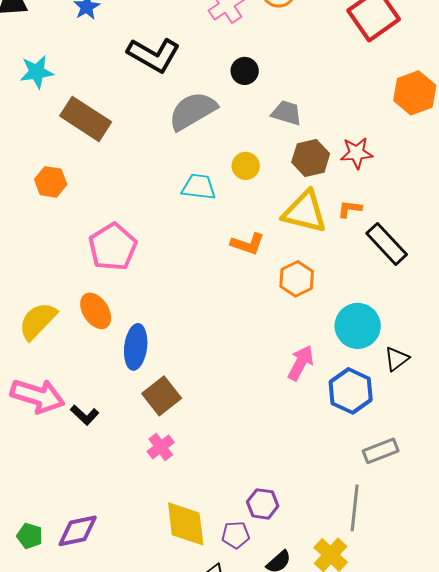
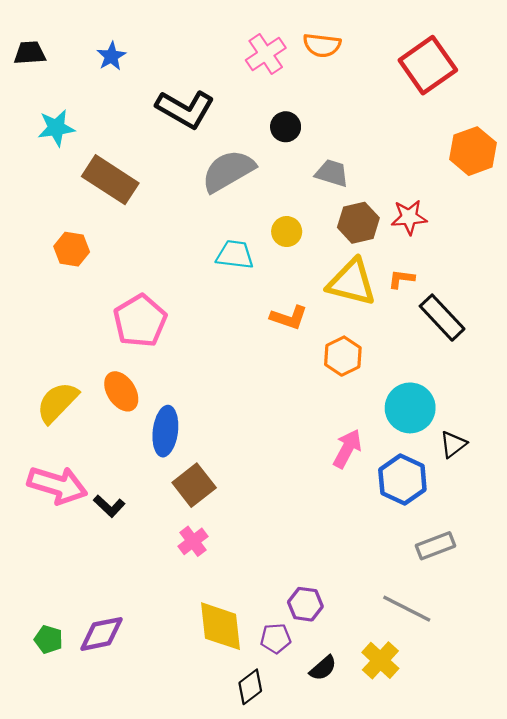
gray line: (355, 508) -> (407, 609), turned -69

